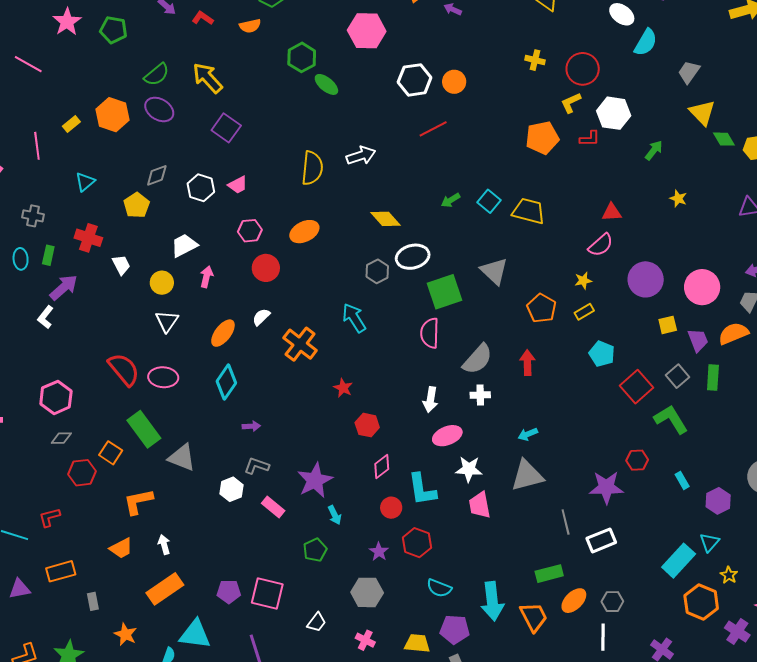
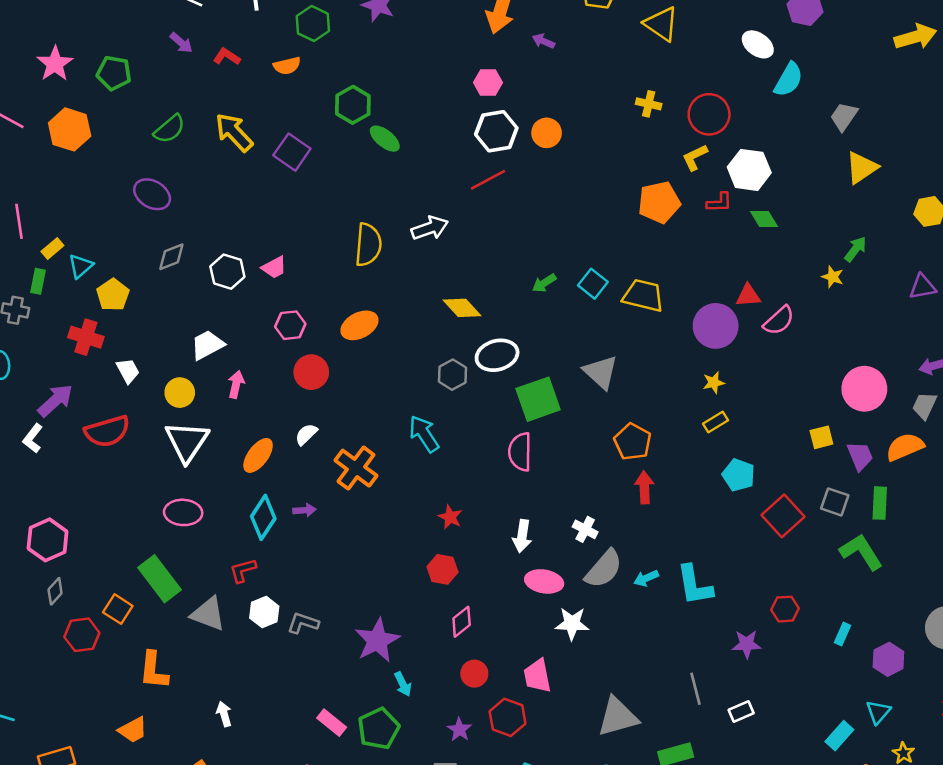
pink hexagon: (367, 31) -> (488, 82), moved, size x0.6
purple ellipse: (159, 109) -> (152, 194), moved
yellow triangle: (702, 113) -> (862, 168), turned 40
orange hexagon: (113, 115) -> (70, 129), moved
yellow rectangle: (71, 124) -> (52, 248), moved
purple square: (226, 128) -> (292, 152), moved
red line: (433, 129) -> (488, 180), moved
green diamond: (724, 139) -> (764, 219), moved
green arrow: (654, 150) -> (856, 249), moved
yellow pentagon: (137, 205) -> (113, 295), moved
pink semicircle: (601, 245) -> (779, 321), moved
green rectangle: (48, 255) -> (38, 281), moved
purple circle: (646, 279) -> (716, 326), moved
orange pentagon: (541, 308) -> (633, 442), moved
white triangle: (167, 321) -> (187, 441), size x1.5
gray semicircle: (478, 359) -> (604, 569), moved
red semicircle: (124, 369) -> (107, 431), moved, turned 114
gray square: (677, 376) -> (835, 502), turned -30
red star: (343, 388) -> (450, 517), moved
white cross: (480, 395) -> (585, 529), turned 30
green L-shape: (671, 419) -> (861, 552), moved
purple arrow: (251, 426) -> (304, 510), moved
pink ellipse: (447, 436) -> (544, 581), turned 32
gray diamond: (61, 438) -> (55, 591), turned -45
gray triangle: (527, 476) -> (618, 717), moved
cyan rectangle: (682, 480) -> (842, 634), turned 54
purple star: (606, 487) -> (747, 644), size x0.7
white hexagon: (231, 489) -> (264, 612), moved
cyan L-shape: (422, 489) -> (694, 585), moved
orange L-shape: (138, 502) -> (154, 670), turned -72
pink trapezoid: (480, 505) -> (537, 676), moved
pink rectangle: (273, 507) -> (332, 723), moved
red L-shape: (50, 517) -> (243, 570), moved
white rectangle: (601, 540) -> (741, 712), size x0.7
white arrow: (164, 545) -> (224, 714), moved
green pentagon: (315, 550) -> (379, 729), size x1.4
cyan rectangle: (679, 561) -> (839, 736), size x0.7

